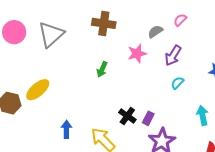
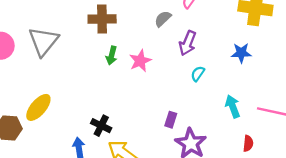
pink star: (137, 53) -> (140, 61), moved
green arrow: (102, 69) -> (112, 56), moved
black cross: (127, 116) -> (101, 126), moved

